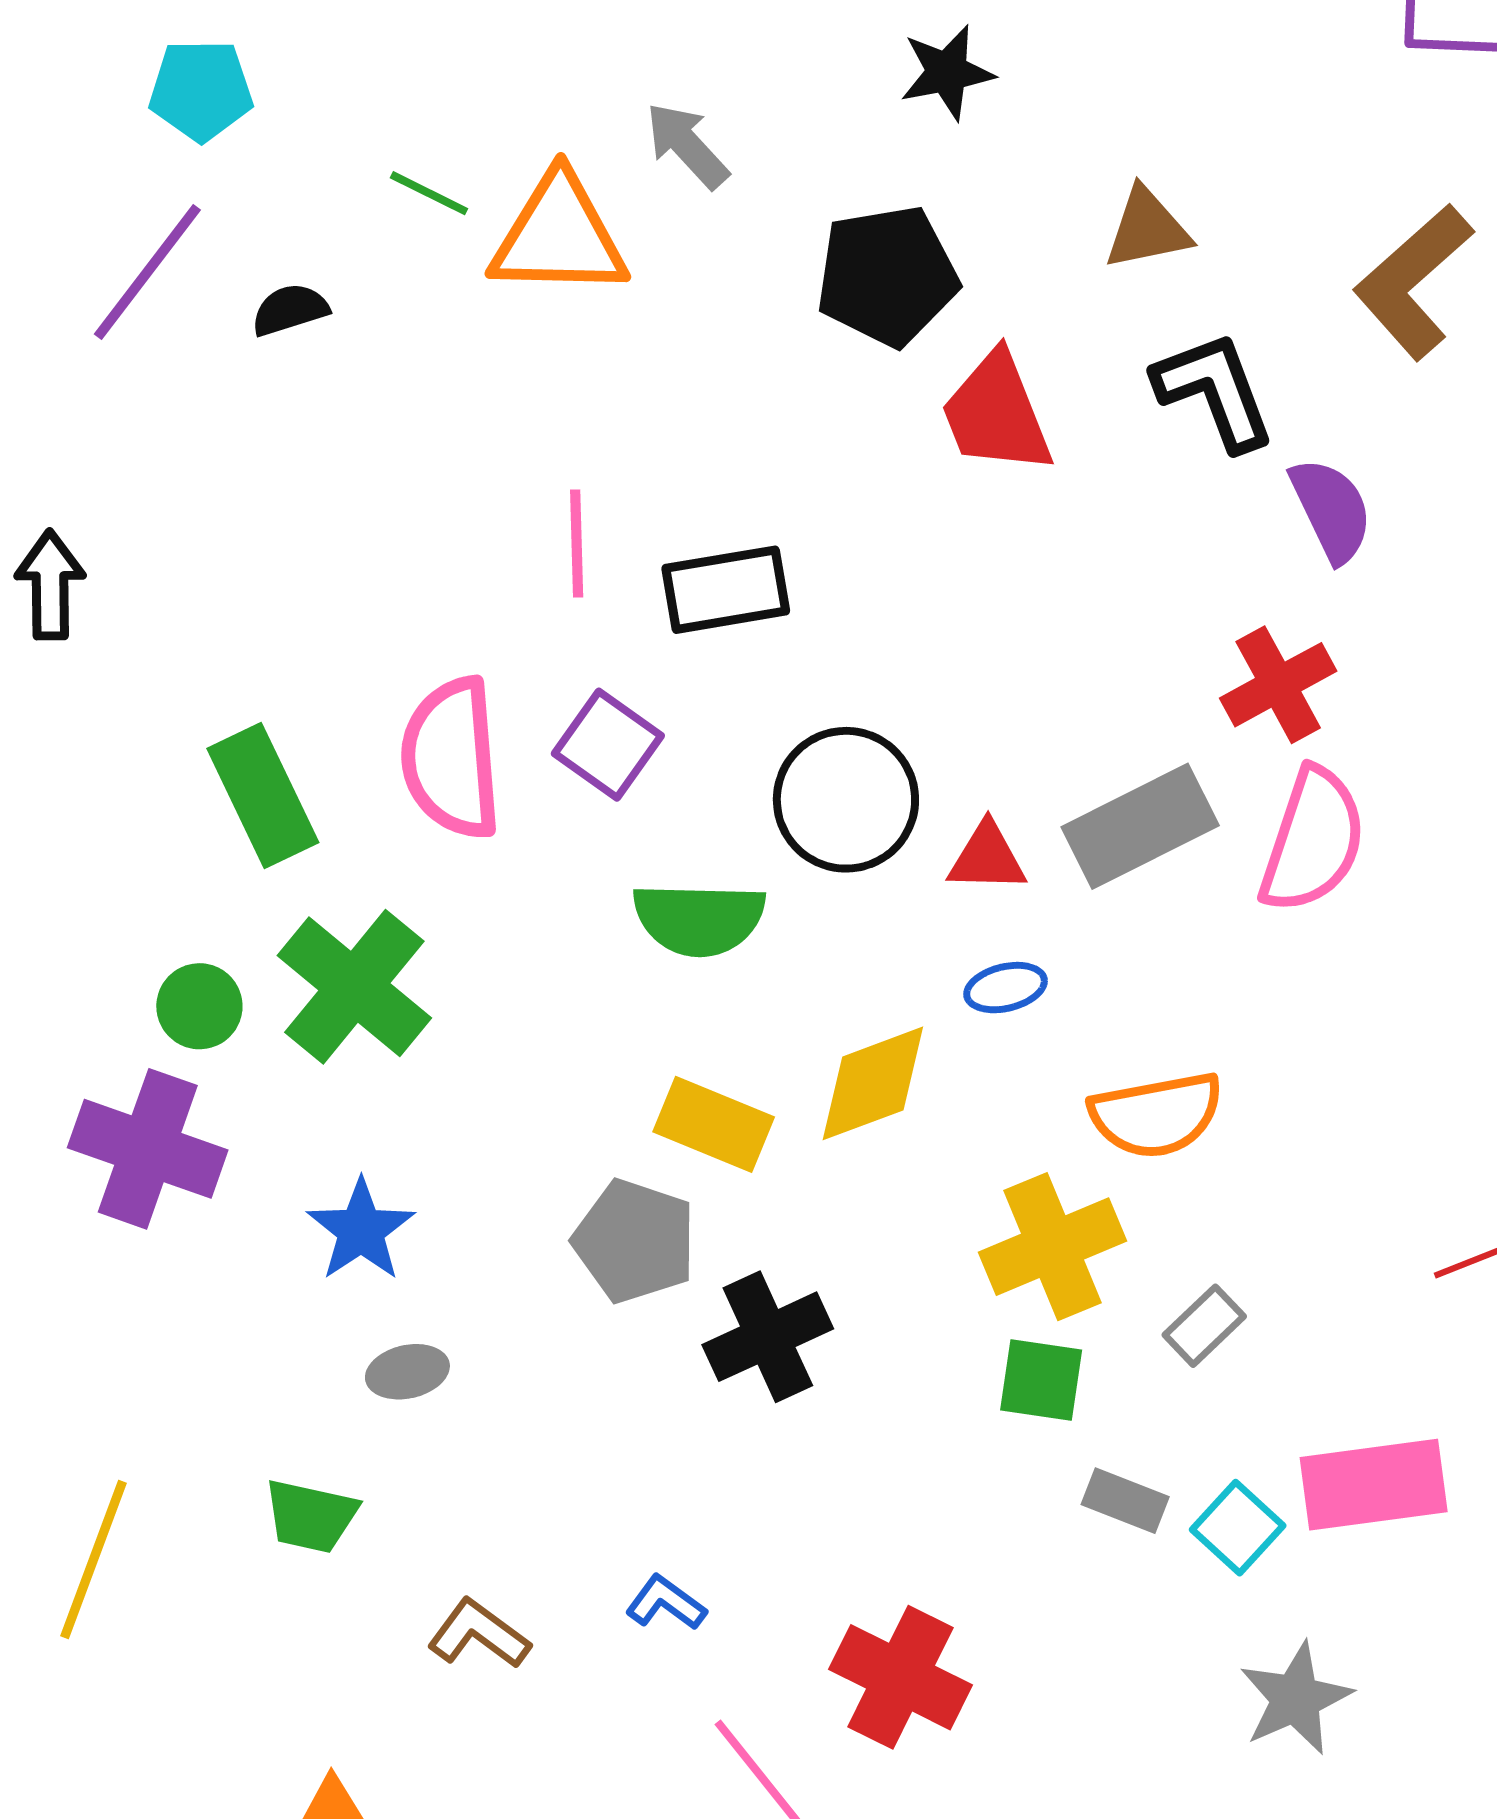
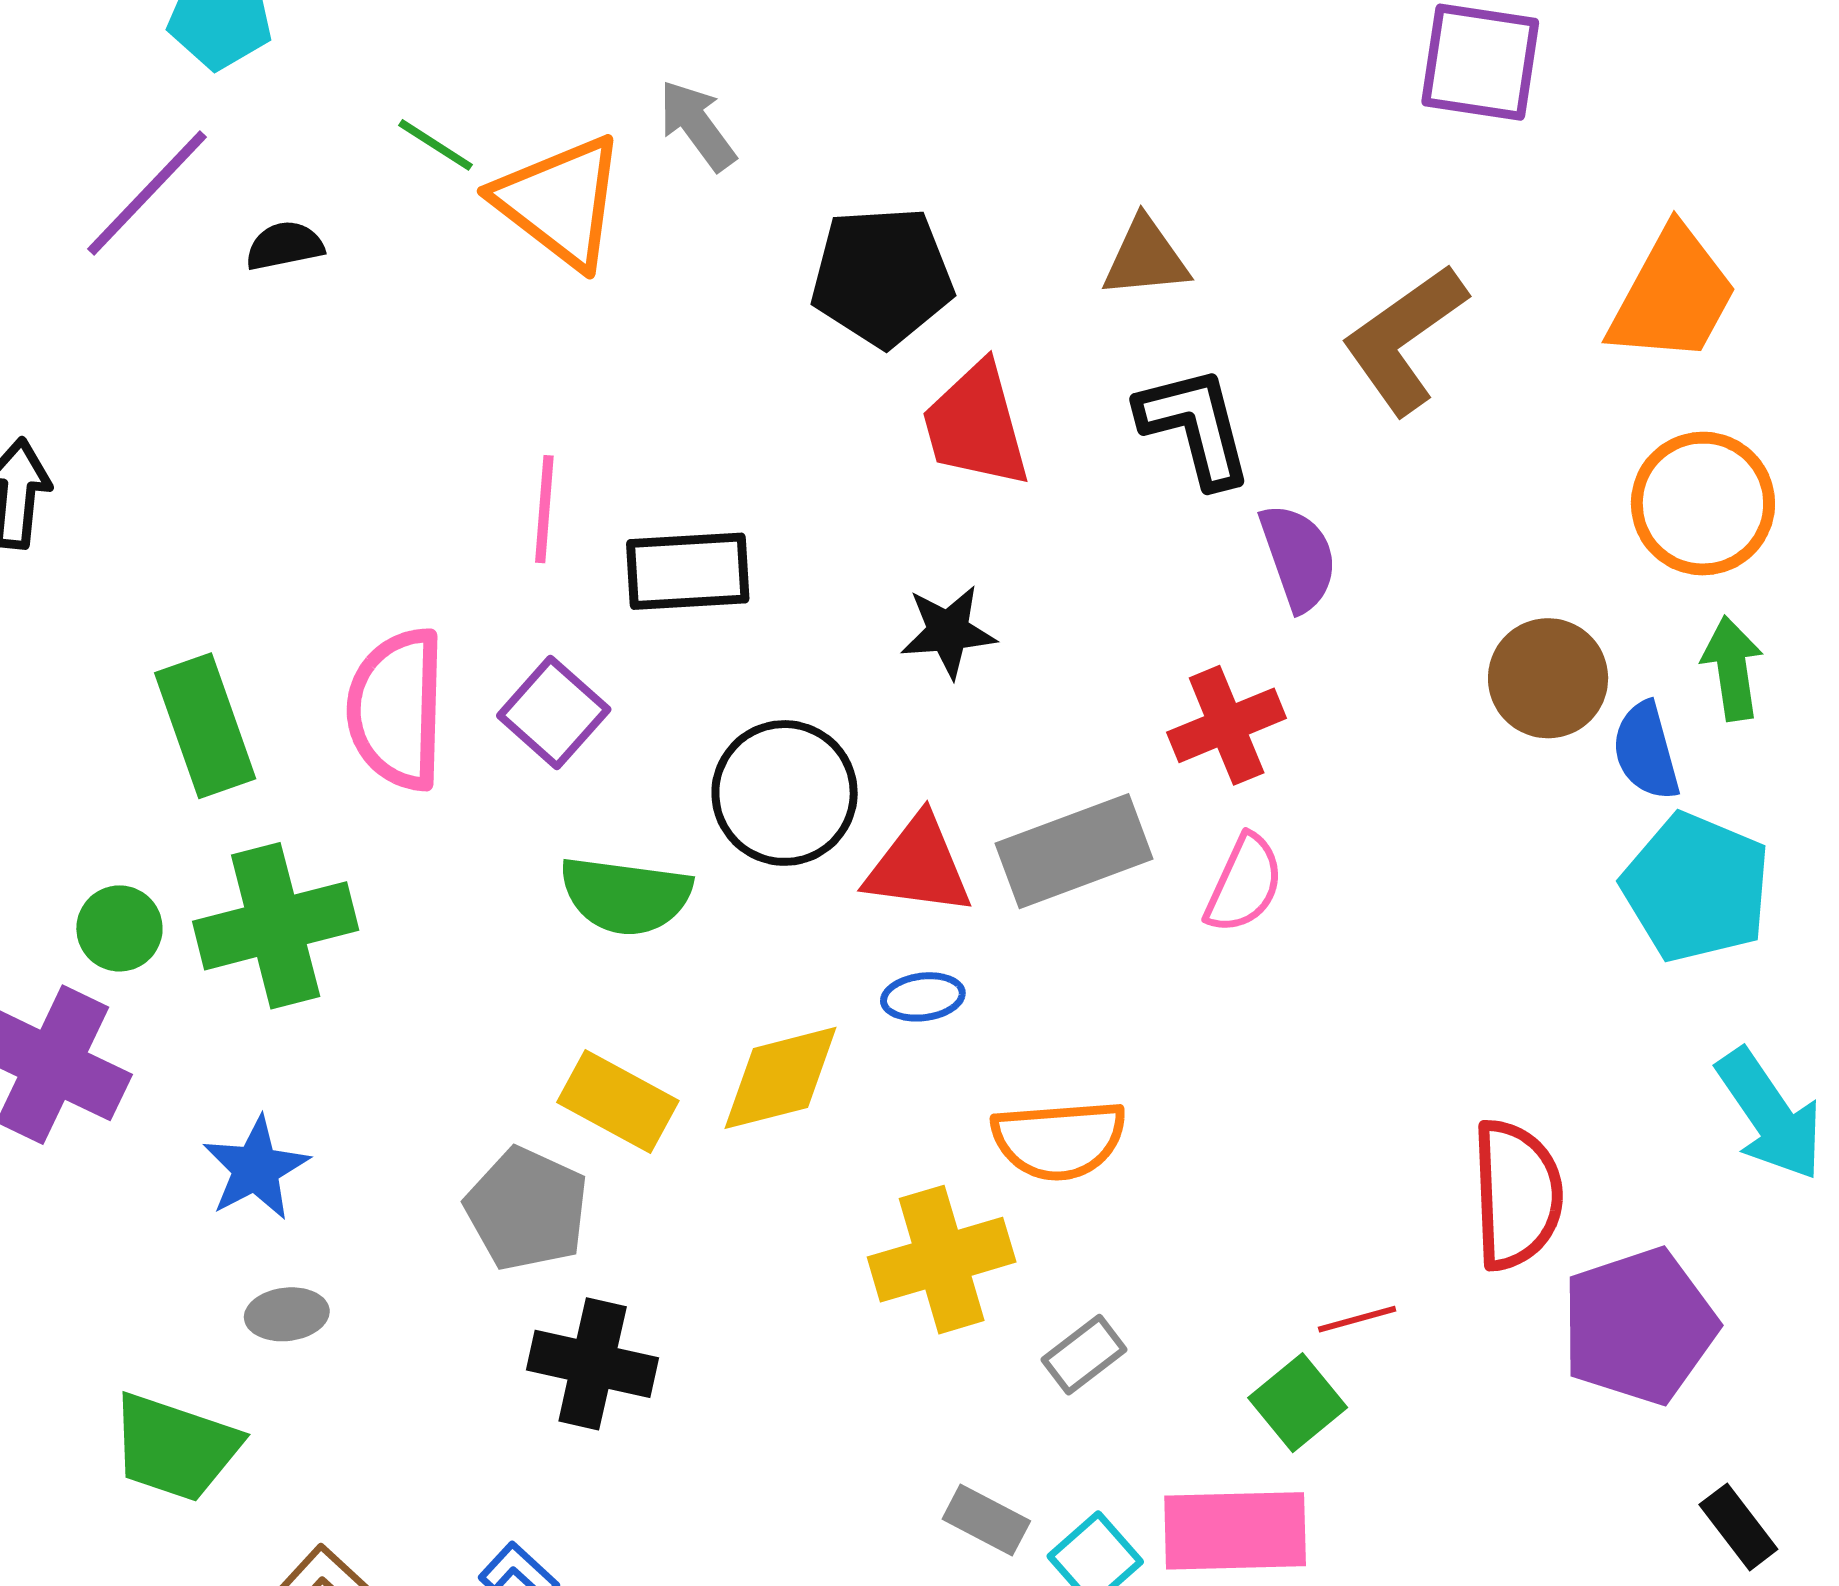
black star: (947, 72) -> (948, 631), moved
orange triangle: (559, 236) -> (560, 201), turned 30
pink semicircle: (1313, 840) -> (1244, 884), size x0.7
red triangle: (987, 858) -> (919, 866), size x1.4
green cross: (354, 987) -> (276, 926), turned 30
black cross: (768, 1337) -> (593, 1364), moved, turned 31
green square: (1041, 1380) -> (1298, 1403), moved, turned 36
green trapezoid: (311, 1516) -> (175, 1447), size x1.4

